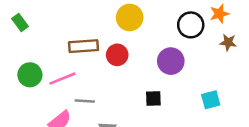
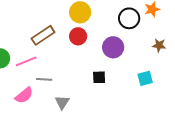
brown star: (228, 42) -> (159, 45), moved
brown rectangle: (84, 46) -> (43, 35), turned -30
red circle: (117, 55) -> (78, 36), moved

